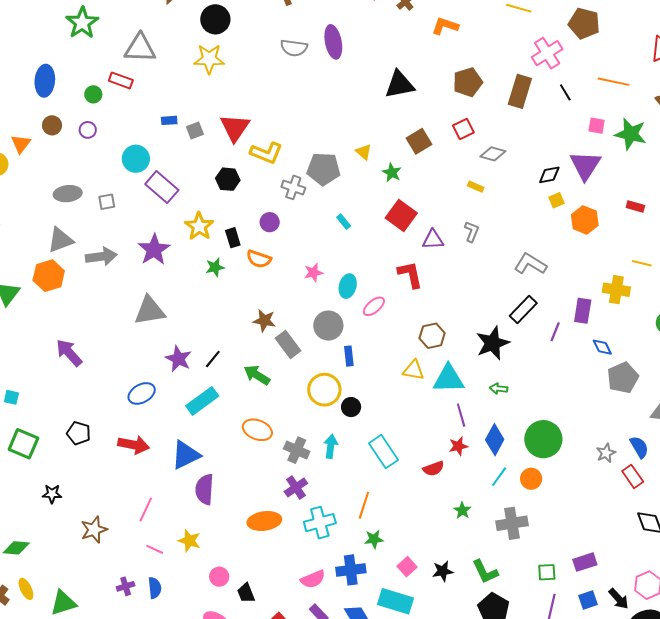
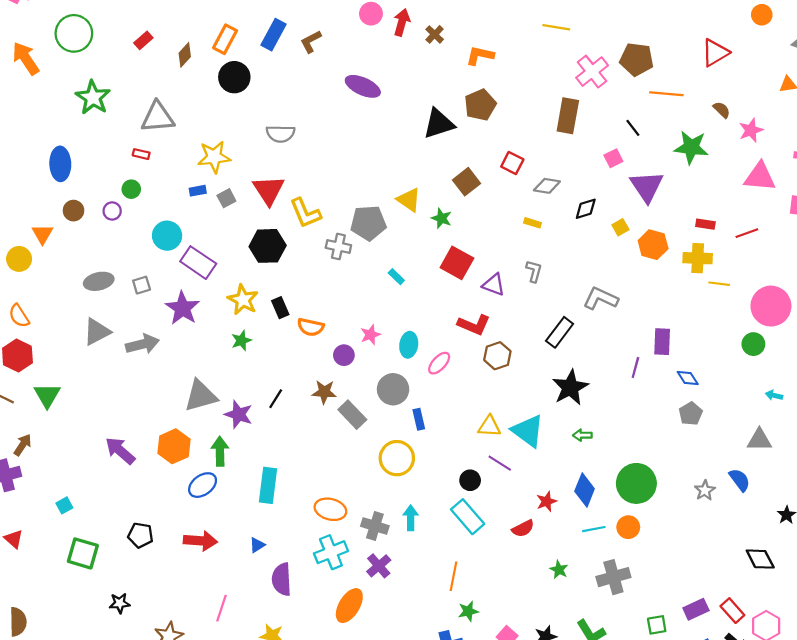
brown pentagon: (584, 23) -> (637, 59), moved
purple ellipse: (333, 42) -> (363, 86), turned -48
gray semicircle: (294, 48) -> (280, 134), moved
yellow star: (209, 59) -> (214, 157), moved
red rectangle: (121, 80) -> (141, 154), size x0.7
brown pentagon: (468, 82) -> (480, 105), moved
black line: (565, 92) -> (633, 128), moved
green circle: (93, 94) -> (131, 189), moved
pink square: (597, 126) -> (613, 158), moved, turned -30
red square: (463, 129) -> (512, 163), turned -30
yellow triangle: (364, 152) -> (409, 200), size x1.4
yellow L-shape: (266, 153) -> (305, 213), turned 52
black diamond: (549, 175) -> (586, 209), moved
black hexagon: (228, 179) -> (268, 246), size x1.4
purple circle: (270, 222) -> (344, 355), moved
purple triangle: (433, 240) -> (494, 285), turned 30
purple star: (154, 250) -> (182, 308), moved
green star: (215, 267) -> (241, 340), moved
red L-shape: (410, 275) -> (474, 325), turned 132
orange hexagon: (49, 276) -> (174, 446), moved
yellow cross: (616, 290) -> (698, 258), moved
black rectangle: (523, 309) -> (560, 332), moved
brown hexagon: (432, 336) -> (497, 356), moved
purple star: (178, 359) -> (239, 414), moved
black line: (213, 359) -> (276, 399), moved
green arrow: (257, 375) -> (220, 451), moved, turned 64
gray pentagon: (623, 378) -> (691, 414), moved, size x0.7
cyan triangle: (449, 379) -> (528, 431), turned 44
cyan square: (11, 397) -> (64, 505), turned -35
cyan rectangle: (202, 401) -> (268, 485), turned -40
black circle: (351, 407) -> (470, 480), moved
purple line: (461, 415) -> (500, 463), moved, turned -35
blue triangle: (186, 455) -> (257, 545), size x0.5
red rectangle: (633, 476) -> (732, 611), moved
cyan line: (499, 477) -> (594, 529), turned 50
orange ellipse: (264, 521) -> (349, 606), turned -44
cyan cross: (320, 523) -> (331, 552), moved

